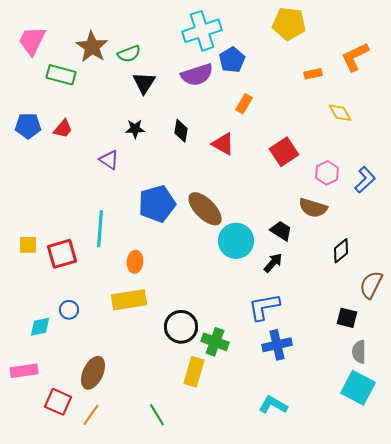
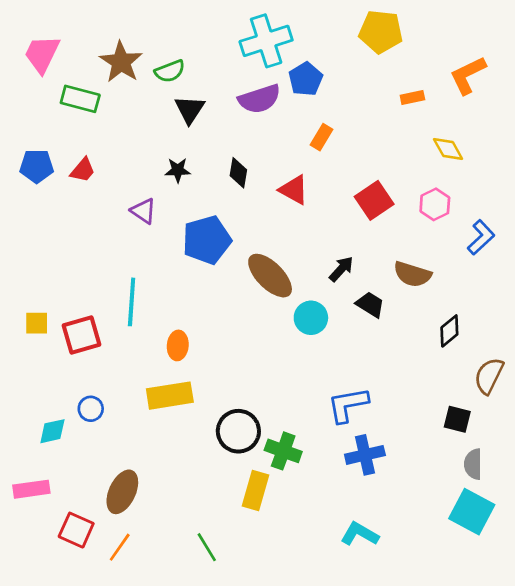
pink hexagon: (327, 173) -> (435, 204), moved
blue pentagon: (157, 204) -> (207, 240), moved
cyan circle: (236, 241) -> (311, 318), size x0.7
black arrow: (273, 263) -> (341, 269), moved

